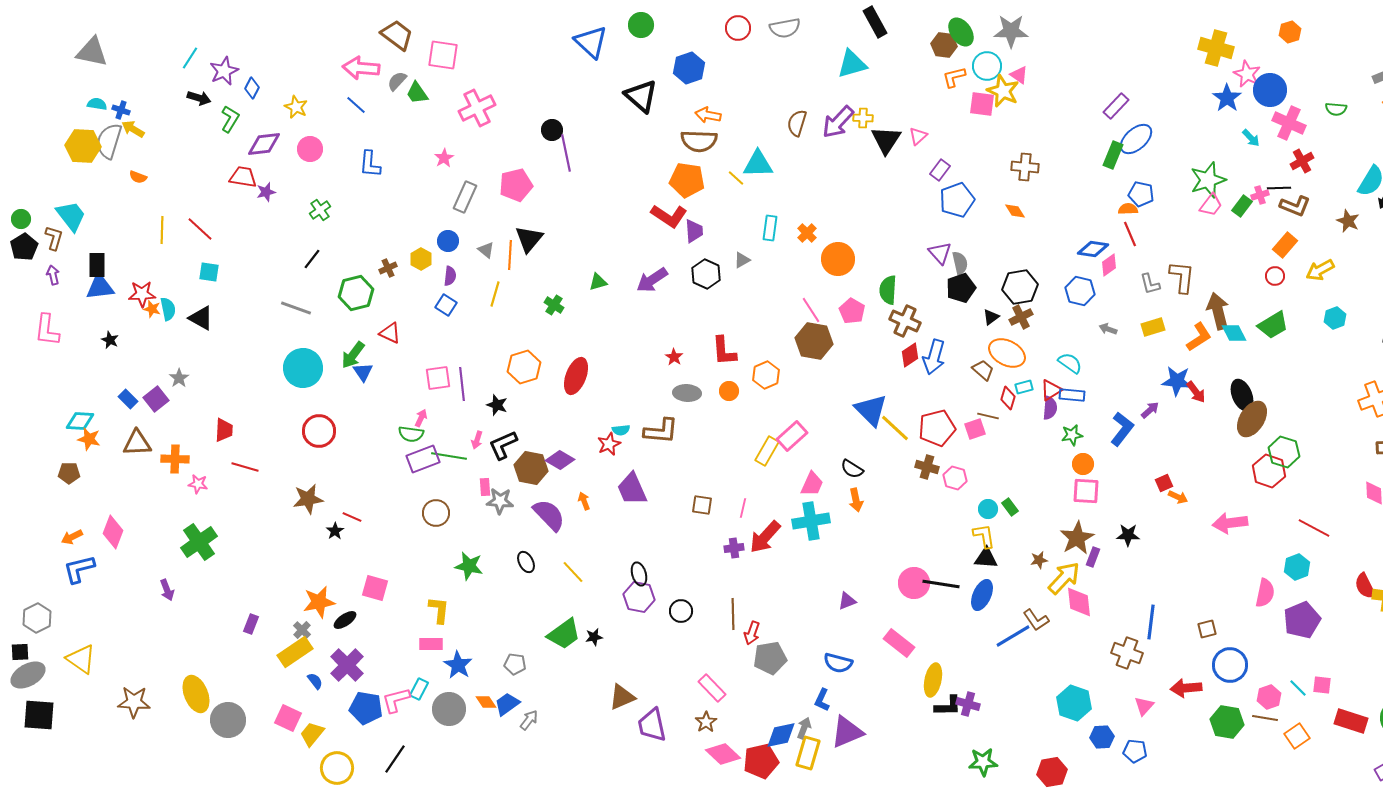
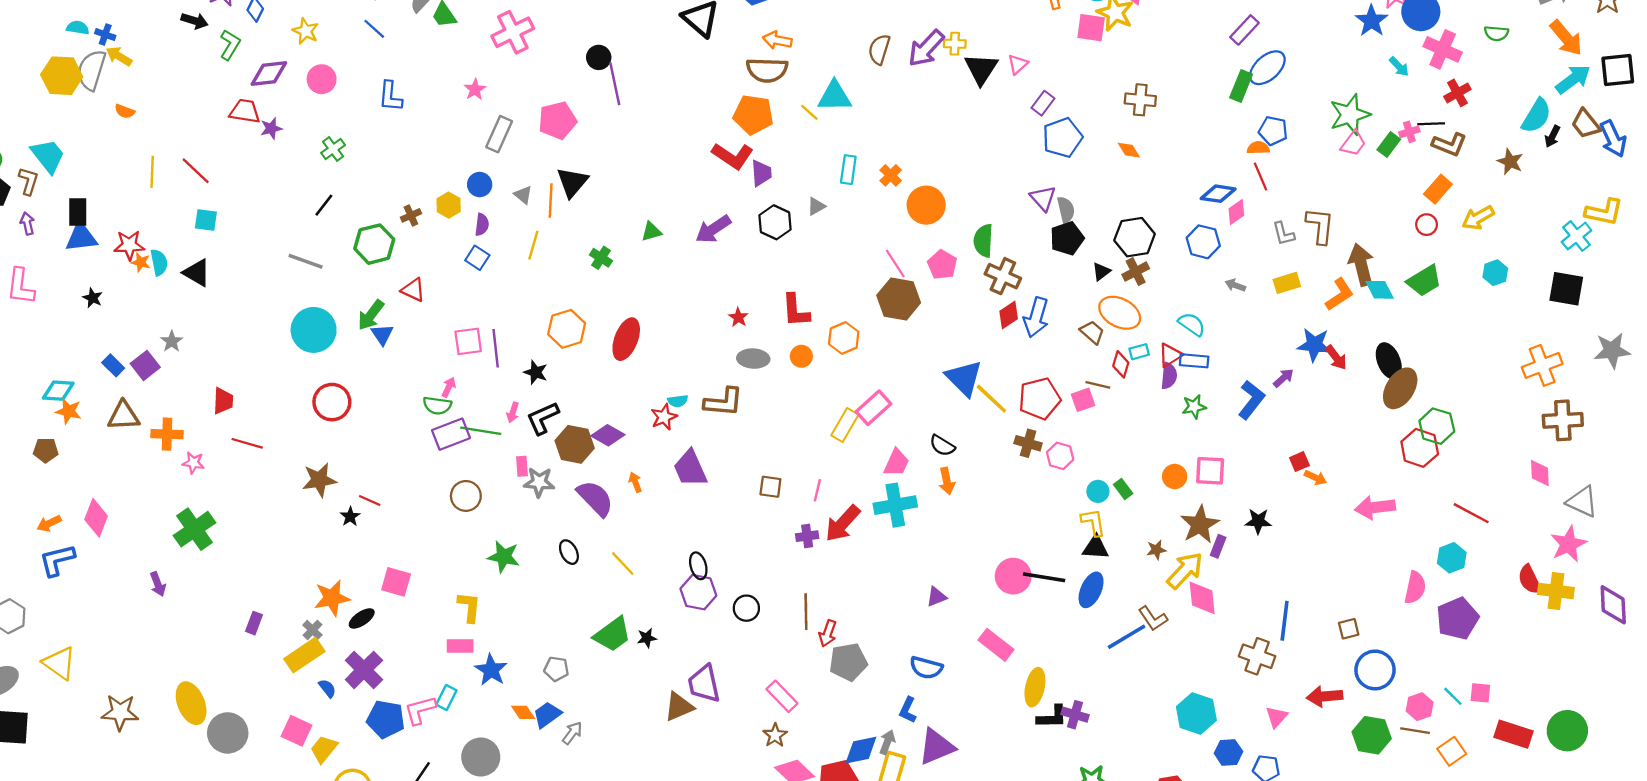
orange circle: (1083, 464) -> (1175, 476), moved
gray circle: (449, 709) -> (481, 757), moved
purple trapezoid: (652, 725) -> (704, 684), moved

